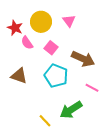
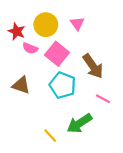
pink semicircle: (27, 43) -> (30, 48), turned -32
pink square: (51, 48) -> (57, 54), size x1.5
brown arrow: (83, 59) -> (93, 66), turned 30

